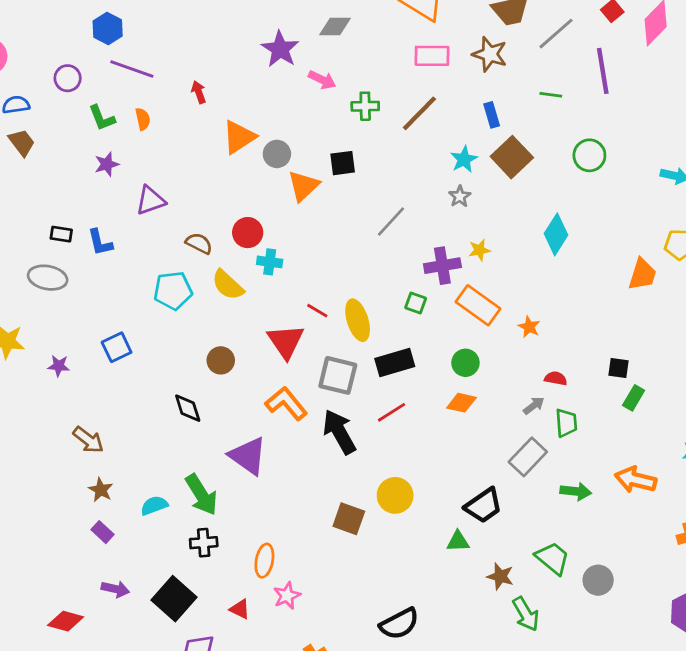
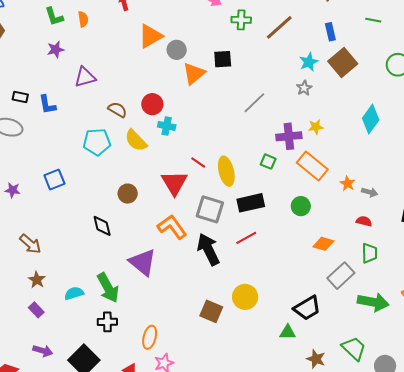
orange diamond: (461, 403) -> (323, 244), moved
gray arrow: (534, 406) -> (370, 192), moved, turned 49
green arrow: (576, 491) -> (373, 302), size x1.4

